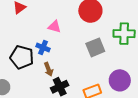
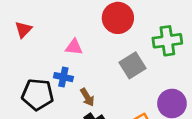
brown arrow: (49, 69) -> (87, 97), moved

